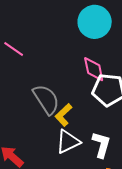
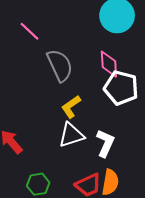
gray semicircle: (46, 99) -> (60, 65), moved

